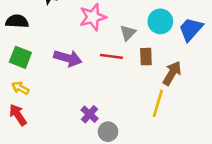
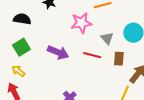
gray triangle: (128, 33) -> (107, 38), turned -32
green square: (20, 57) -> (21, 47), turned 30

